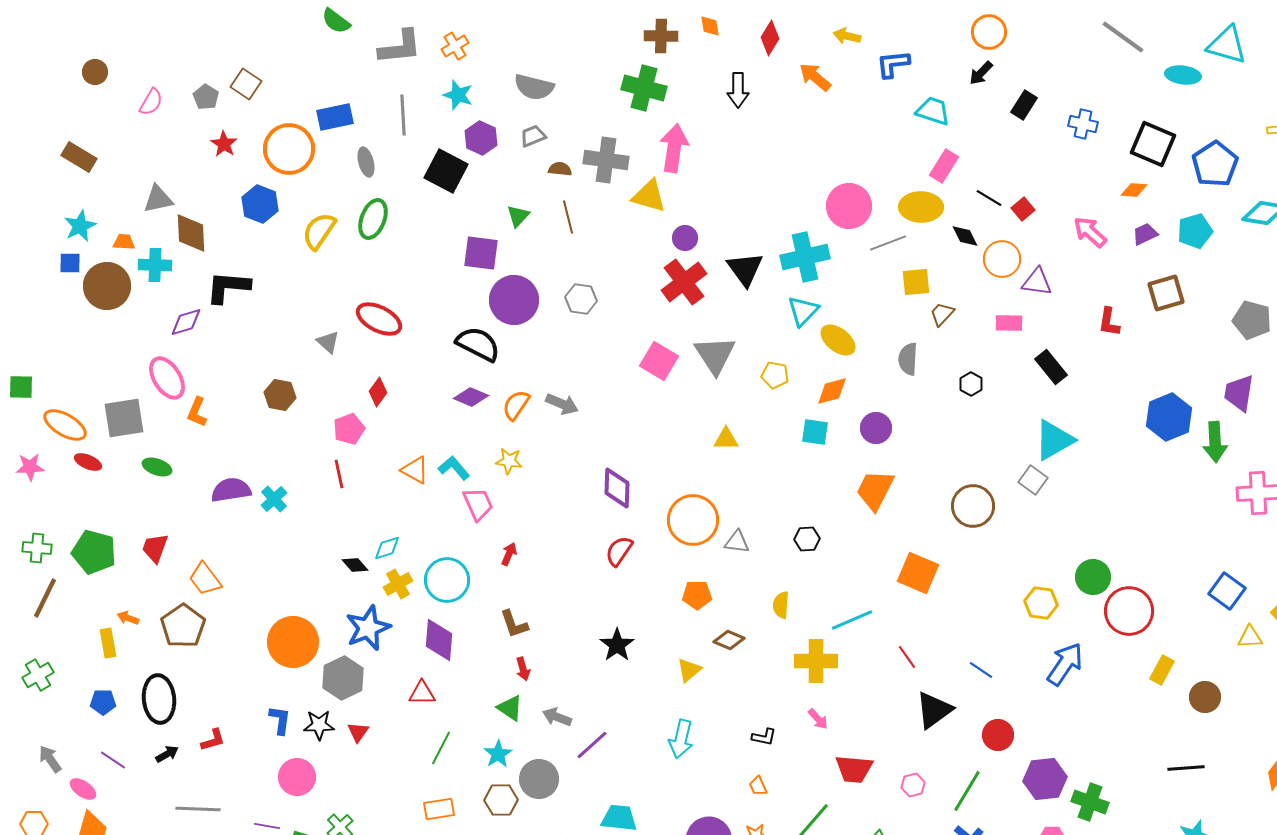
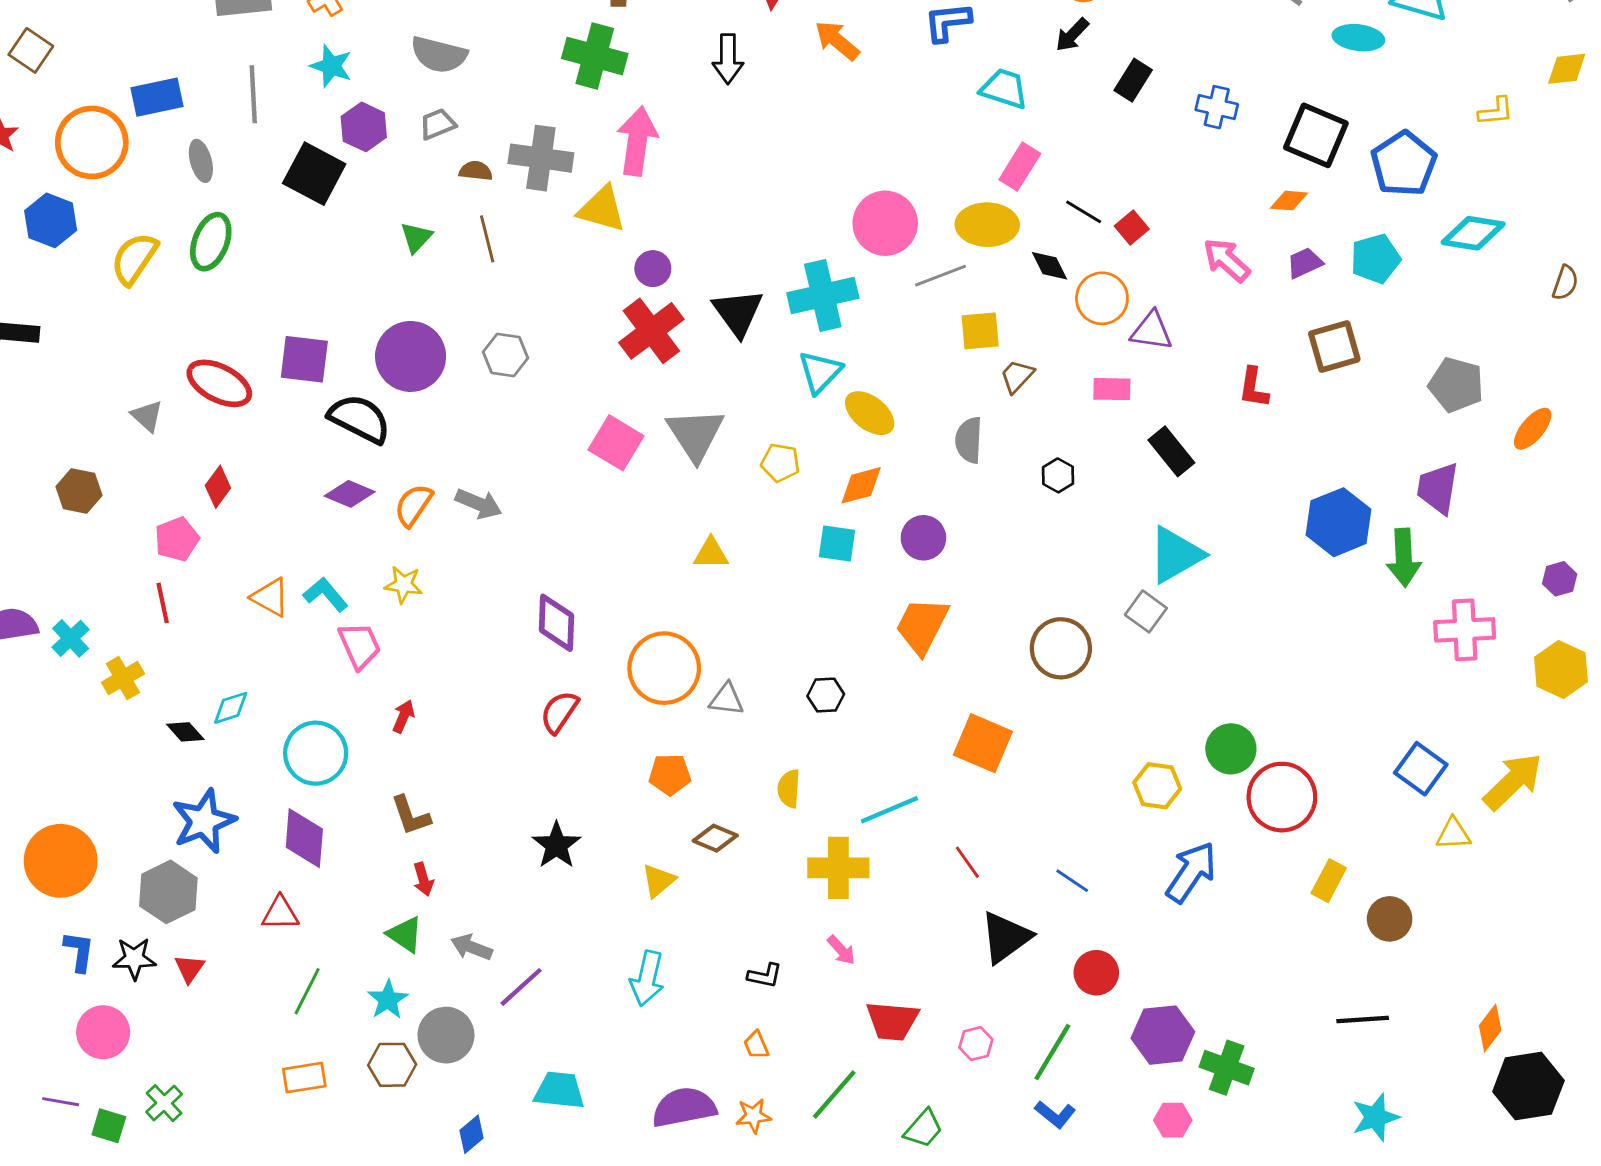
purple square: (481, 253) -> (304, 359), moved
yellow cross: (398, 584) -> (123, 678), moved
orange circle: (293, 642) -> (61, 861), moved

